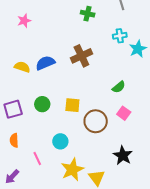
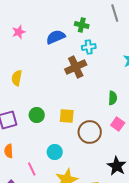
cyan cross: (120, 36) -> (89, 47), moved
blue semicircle: (45, 63) -> (56, 37), moved
yellow semicircle: (22, 67) -> (17, 78), turned -98
green semicircle: (119, 87) -> (113, 98), turned -48

